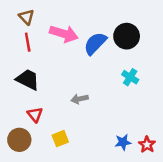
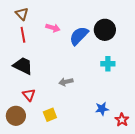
pink arrow: (64, 34) -> (53, 28), size x0.6
cyan cross: (130, 77) -> (108, 64), turned -32
blue star: (123, 142) -> (102, 109), moved

